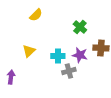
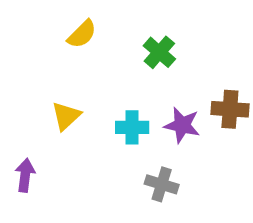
green cross: (80, 27) -> (159, 52), moved
gray cross: (69, 71) -> (162, 184), moved, turned 32

